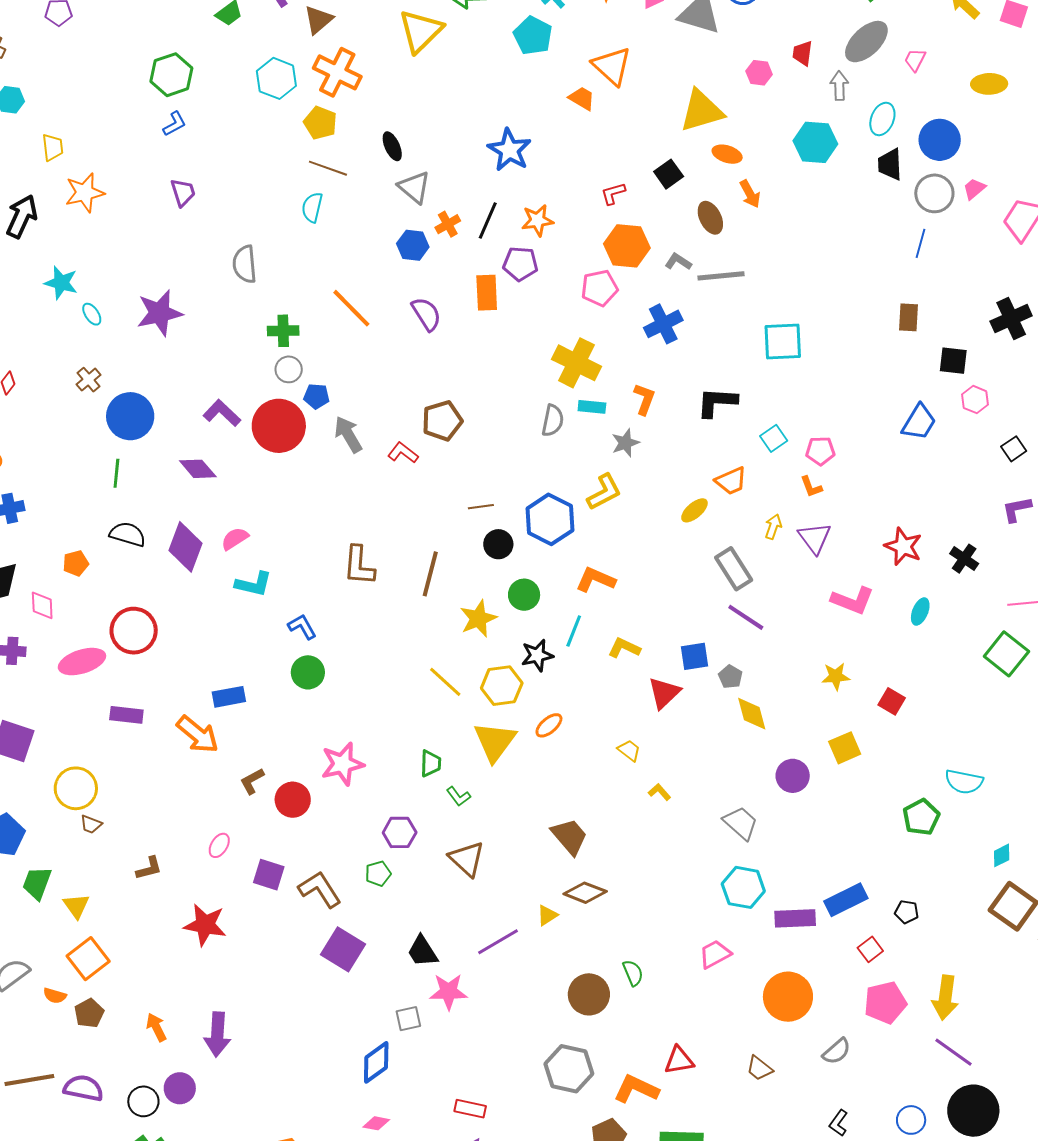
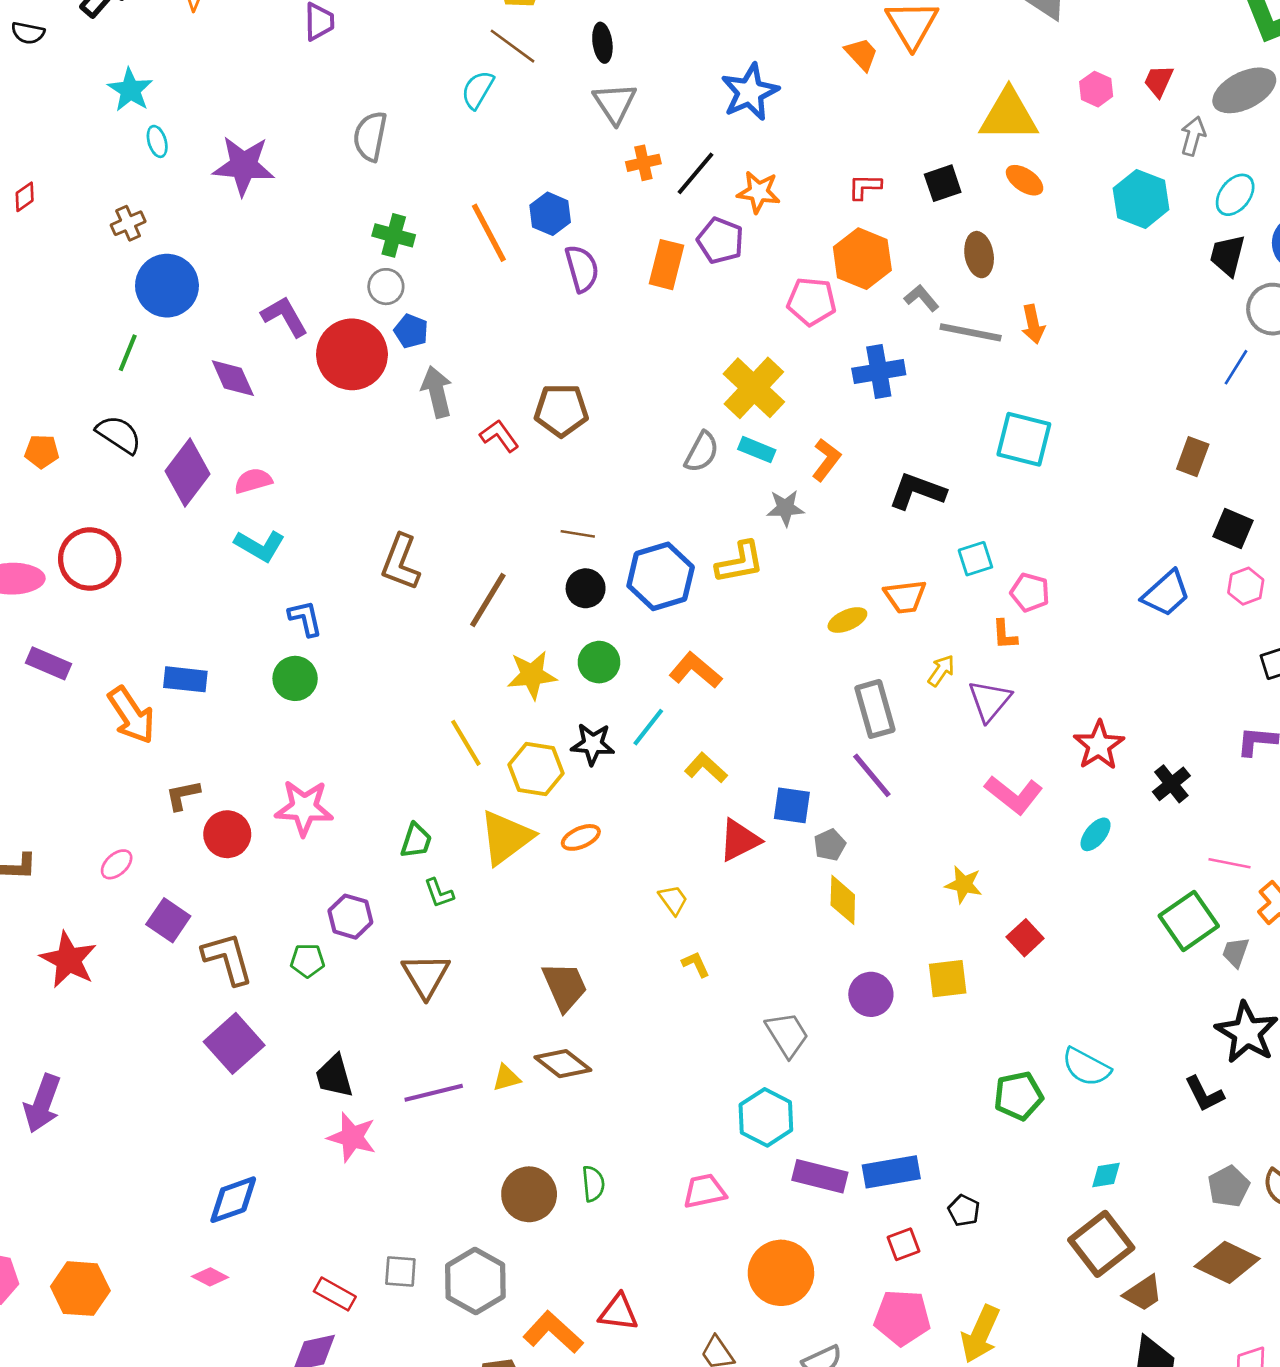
orange arrow: (750, 194) -> (1033, 324), moved
blue hexagon: (413, 245) -> (550, 214), moved
gray square: (408, 1019) -> (400, 1272), moved

